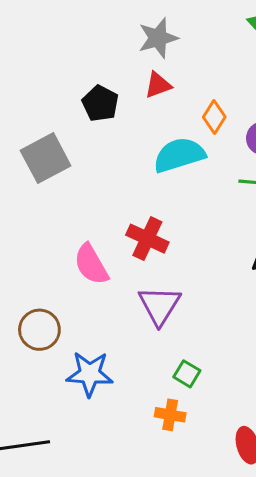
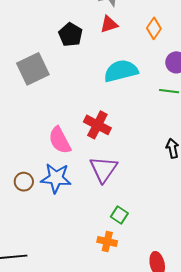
orange diamond: (214, 117) -> (154, 28), moved
brown circle: (39, 330) -> (24, 182), size x0.7
blue star: (90, 374) -> (56, 178), moved

